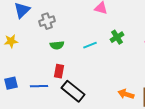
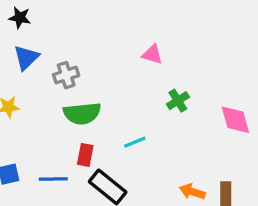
green semicircle: (57, 45) -> (82, 113), size x1.6
cyan line: (90, 45) -> (135, 142), moved

